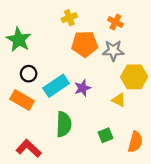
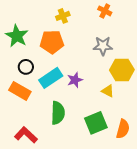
orange cross: (115, 22) -> (105, 11), moved
orange pentagon: (85, 44) -> (52, 42), moved
green square: (106, 135) -> (96, 123), size x1.6

